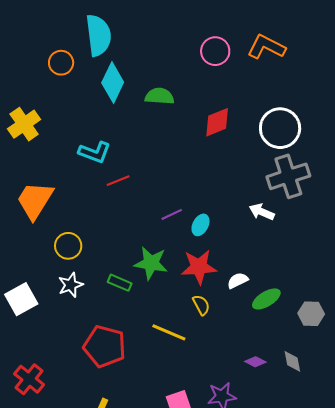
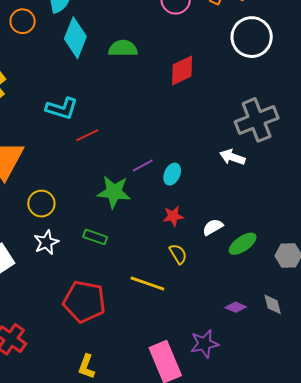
white circle: (280, 128) -> (252, 37), moved
green star: (151, 263) -> (114, 192), moved
red star: (199, 267) -> (173, 216), size x0.6

